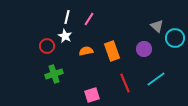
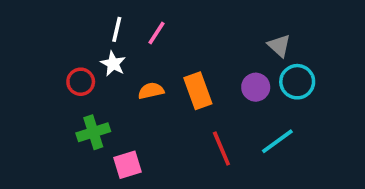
cyan circle: (175, 38) -> (297, 82), moved
pink square: (92, 95) -> (128, 165), moved

